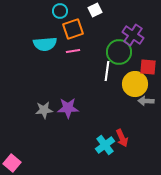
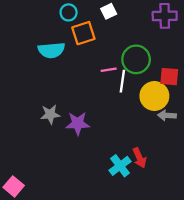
purple cross: (133, 35) -> (165, 16), moved, turned -35
pink line: (73, 51) -> (109, 70), moved
gray star: (44, 110) -> (50, 114), moved

